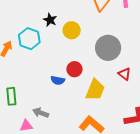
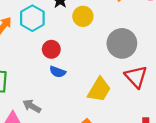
red circle: (74, 69) -> (51, 49), moved
red triangle: (124, 74) -> (136, 77), size x1.5

